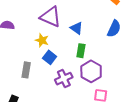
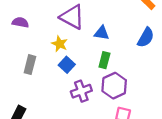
blue triangle: (77, 28) -> (102, 33), turned -32
gray rectangle: (26, 70) -> (30, 65), moved

